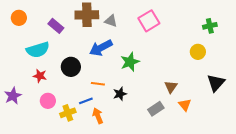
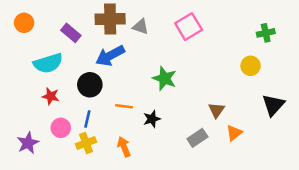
blue arrow: (101, 48) -> (110, 56), moved
green star: (130, 62) -> (165, 78), turned -30
purple star: (13, 96) -> (28, 143), moved
blue line: (86, 101) -> (87, 119), moved, turned -56
orange triangle: (185, 105) -> (234, 133), turned 32

